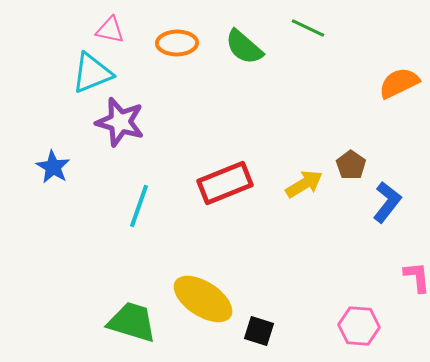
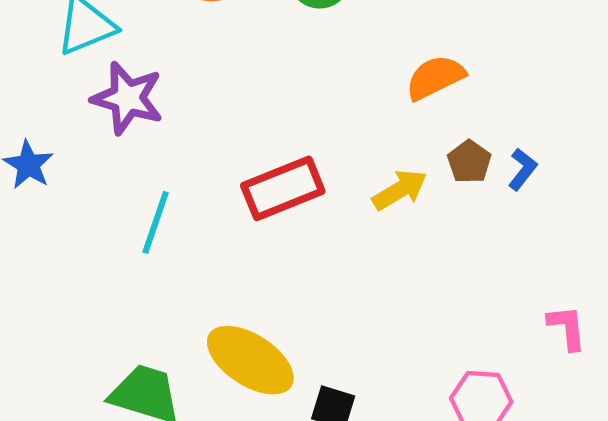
orange semicircle: (399, 83) -> (435, 77), moved
blue L-shape: (387, 202) -> (523, 169), moved, size x0.7

